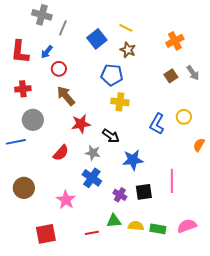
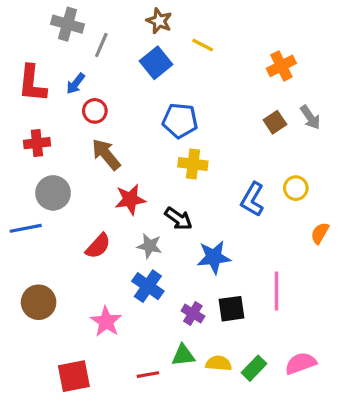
brown star: (128, 50) -> (159, 21), moved
green rectangle: (158, 229) -> (254, 368), turned -56

